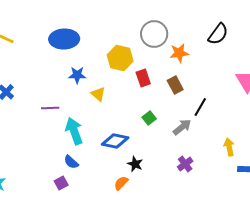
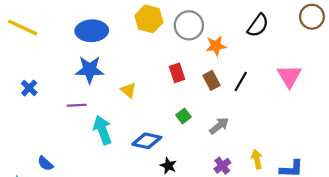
yellow hexagon: (120, 58) -> (149, 19), moved
blue star: (77, 75) -> (90, 70), moved, size x1.5
black line: (200, 107) -> (241, 81), moved
yellow arrow: (229, 147) -> (257, 159), moved
blue semicircle: (71, 162) -> (45, 164), moved

